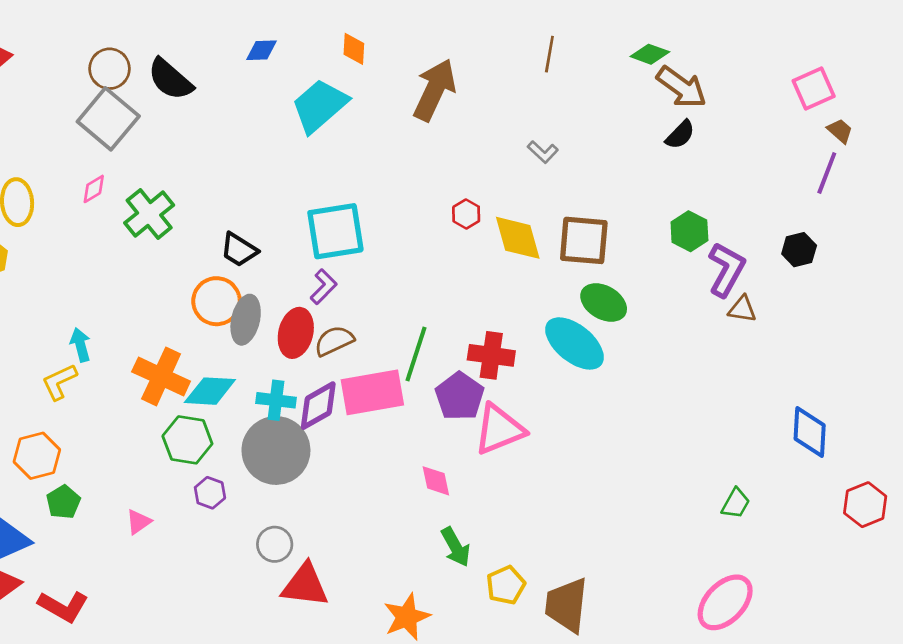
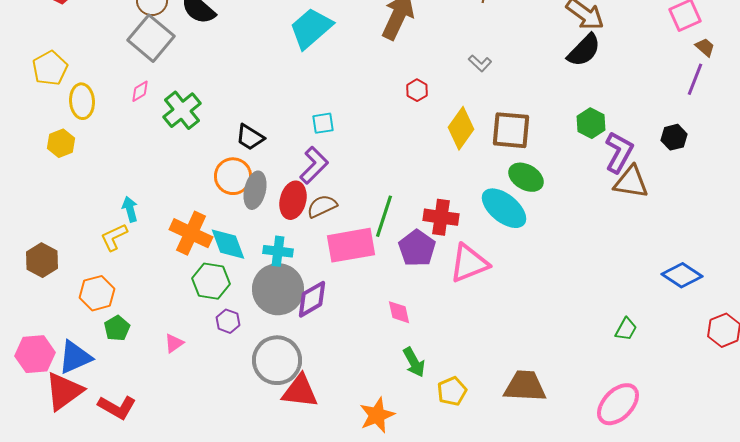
black semicircle: (680, 135) -> (584, 50), size x1.5
red hexagon: (466, 214) -> (417, 90), moved
cyan square: (335, 231) -> (323, 123), size x0.5
yellow diamond: (518, 238) -> (461, 128), turned 51
purple L-shape: (324, 287) -> (314, 165), size x1.4
brown triangle: (742, 309) -> (631, 182), size x1.6
cyan diamond: (210, 391) -> (228, 244), turned 66
purple diamond: (318, 406) -> (312, 299), moved
pink triangle: (499, 429) -> (469, 263), moved
blue diamond: (810, 432) -> (682, 275), turned -60
gray circle: (275, 544) -> (277, 360), size x1.8
brown trapezoid: (567, 605) -> (525, 386), moved, turned 87

